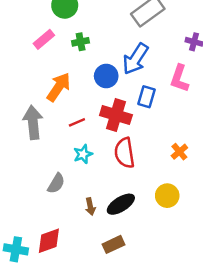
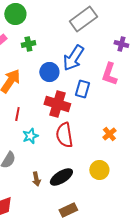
red line: (77, 122) -> (17, 114), moved, turned -56
brown rectangle: (114, 244) -> (68, 210), moved

